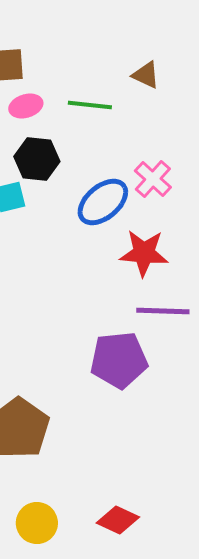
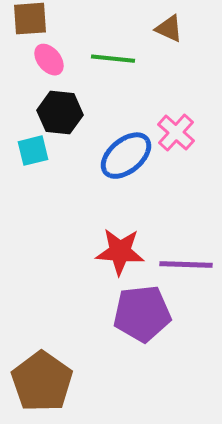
pink ellipse: (26, 106) -> (49, 60), turned 68
red star: (144, 253) -> (120, 252), moved

